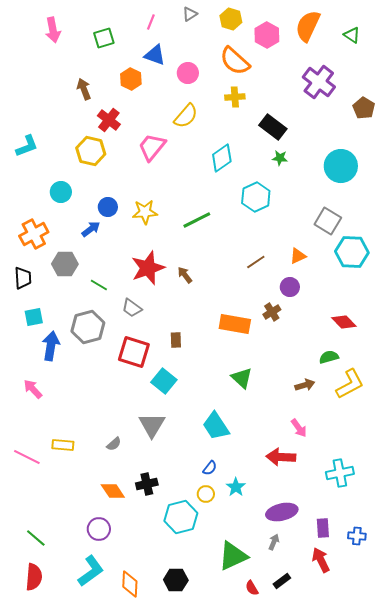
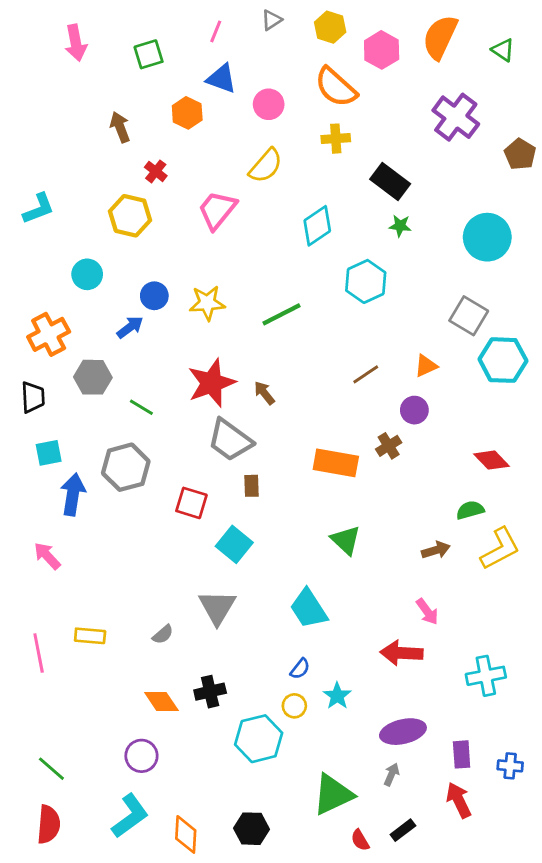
red cross: (109, 120) -> (156, 171), size x0.7
gray trapezoid: (132, 308) -> (230, 440), moved, size x1.6
red square: (134, 352) -> (191, 503), size x0.7
pink line: (27, 457) -> (39, 653), turned 52

